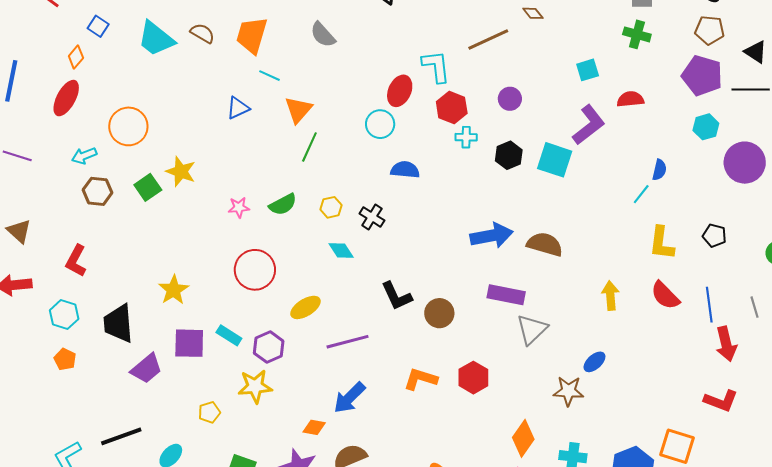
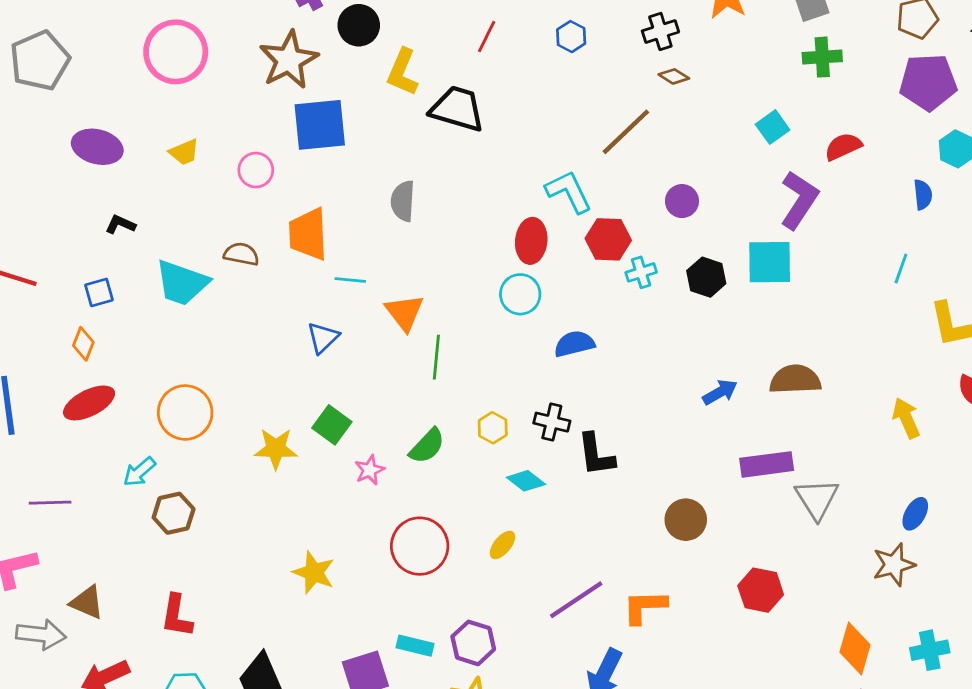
blue square: (98, 26) -> (99, 292), turned -30
gray semicircle: (323, 35) -> (403, 201), turned 64
red ellipse: (66, 98) -> (89, 403), turned 54
blue semicircle: (659, 170) -> (923, 195), moved
green square: (148, 187) -> (332, 425), moved
blue arrow: (492, 236) -> (720, 392), size x0.6
yellow star: (174, 290) -> (314, 573), moved
black L-shape: (397, 296) -> (596, 455), moved, turned 36
yellow ellipse: (305, 307) -> (502, 545), moved, size x0.7
orange L-shape: (420, 379) -> (645, 607), moved

